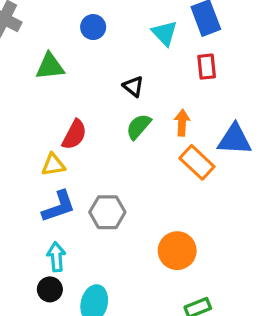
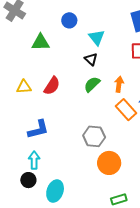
cyan triangle: (165, 33) -> (97, 37), moved
yellow triangle: (53, 165) -> (24, 87), moved
gray hexagon: (107, 212) -> (94, 136), moved

